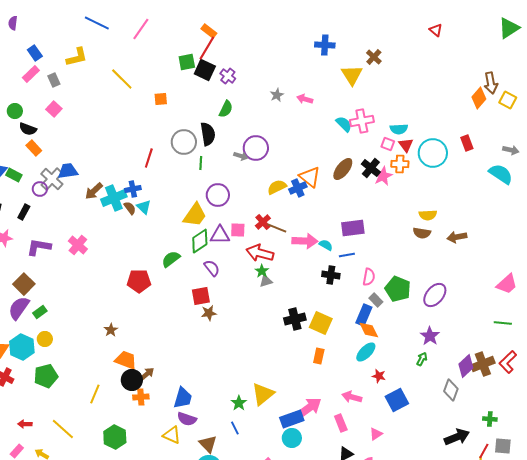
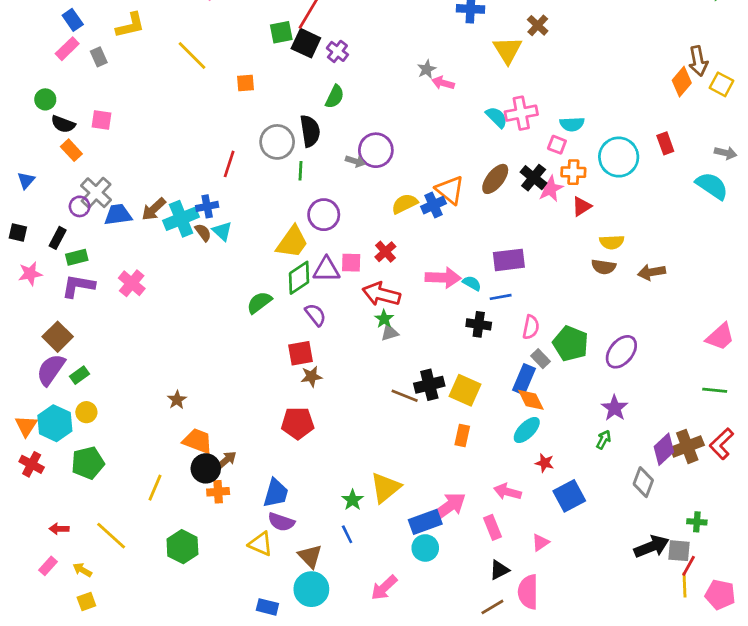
gray star: (277, 95) -> (427, 69), moved
pink square: (54, 109) -> (102, 120), moved, turned -35
red triangle: (406, 145) -> (582, 206), moved, turned 35
blue trapezoid: (68, 171) -> (118, 215), moved
green rectangle: (14, 175) -> (77, 257), moved, turned -42
brown line: (277, 228) -> (405, 396), moved
red pentagon: (139, 281) -> (298, 423), moved
gray square: (503, 446) -> (679, 551), moved

